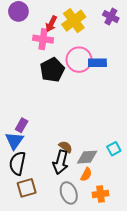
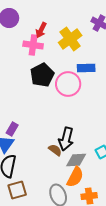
yellow cross: (74, 21) -> (70, 39), moved
pink circle: (79, 60) -> (68, 84), moved
black arrow: (61, 162) -> (66, 139), moved
orange semicircle: (86, 174) -> (75, 177), size x1.5

